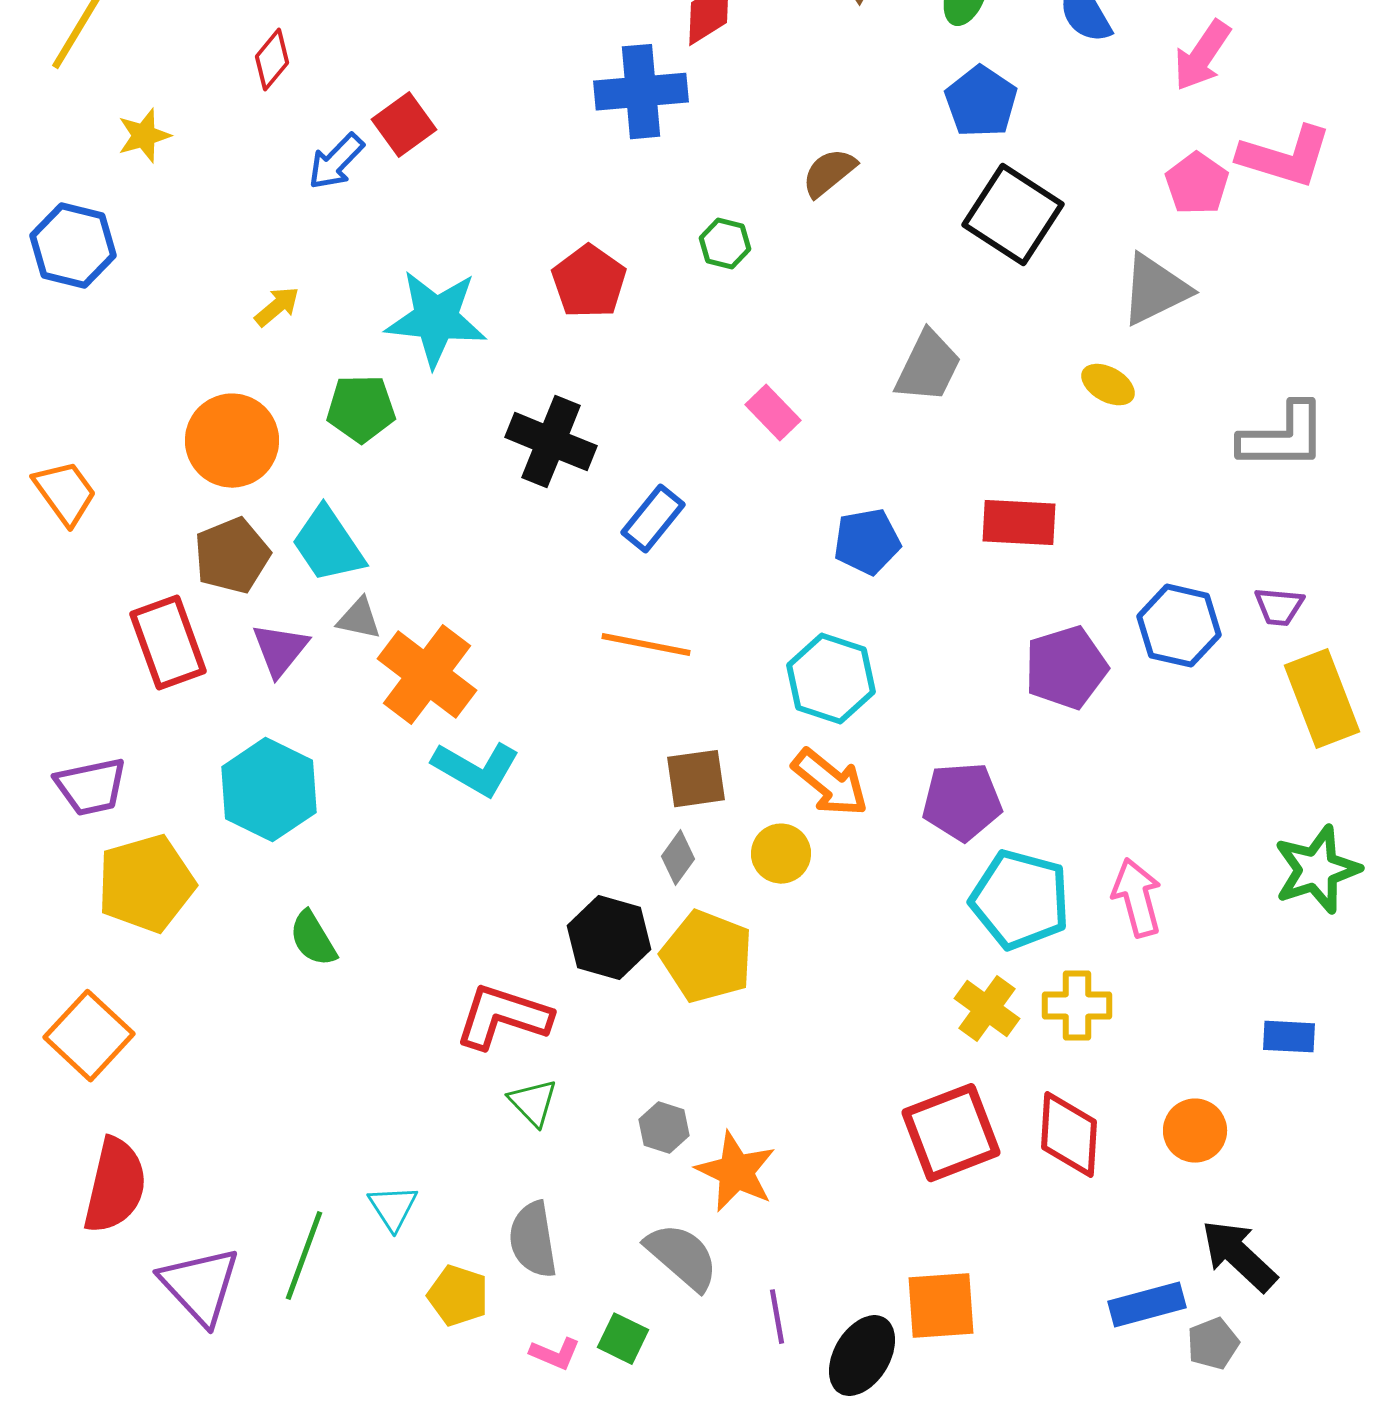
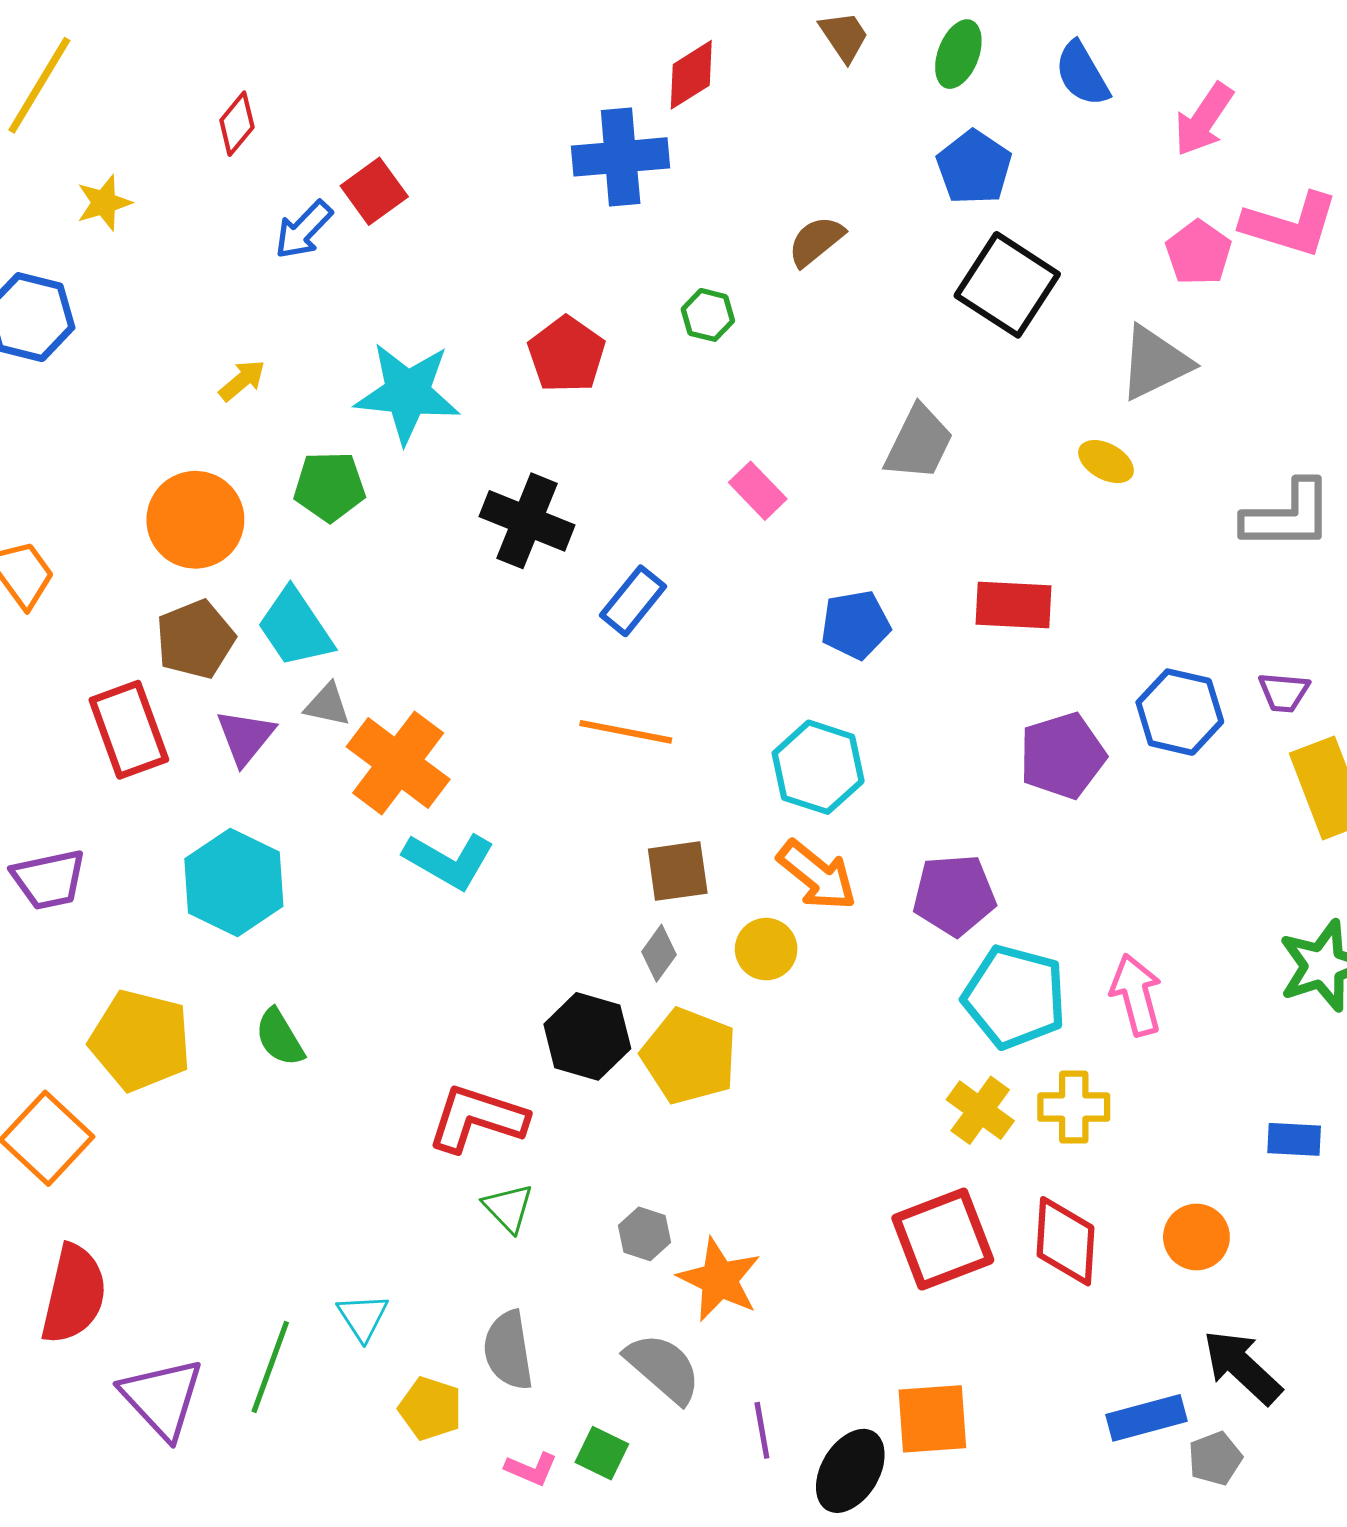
yellow pentagon: (146, 884) -> (140, 1041), moved, turned 30

